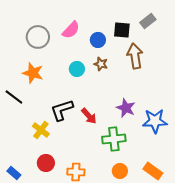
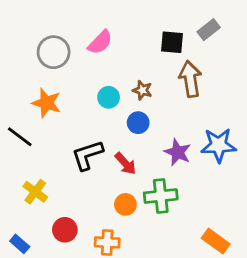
blue circle: (98, 40) -> (138, 123), moved
blue star: (155, 121) -> (218, 145), moved
yellow cross: (41, 130) -> (35, 192), moved
orange circle: (120, 171) -> (125, 204), moved

